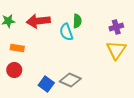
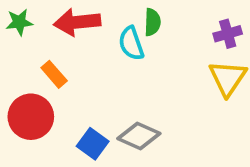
orange rectangle: (17, 48) -> (54, 74), moved, turned 40
red circle: (14, 70) -> (31, 117), size x1.5

